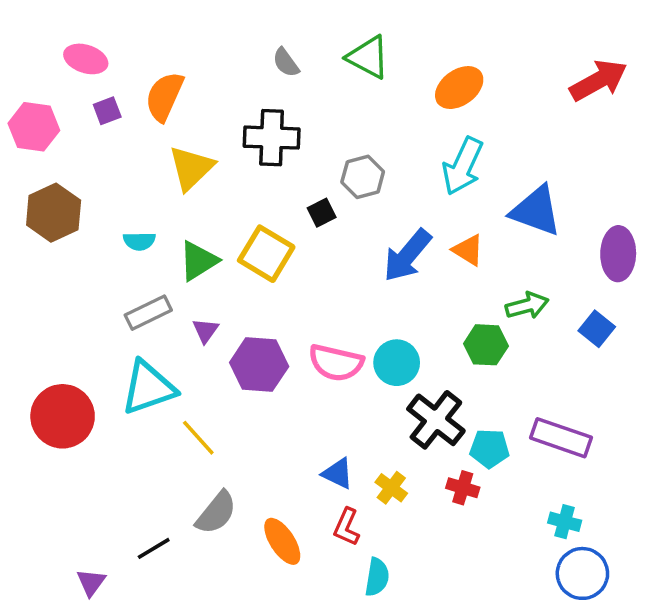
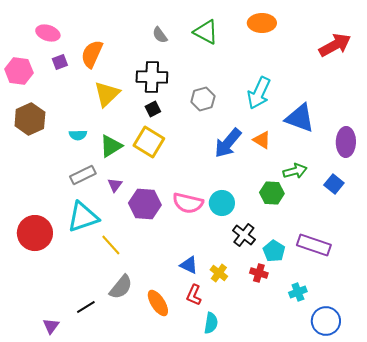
orange ellipse: (459, 88) -> (262, 23), moved, turned 36
black square: (322, 213) -> (153, 109), moved
black cross: (436, 420) -> (244, 235), size x0.7
cyan pentagon: (490, 448) -> (274, 251), turned 30
cyan cross: (565, 522) -> (298, 292), moved, turned -36

